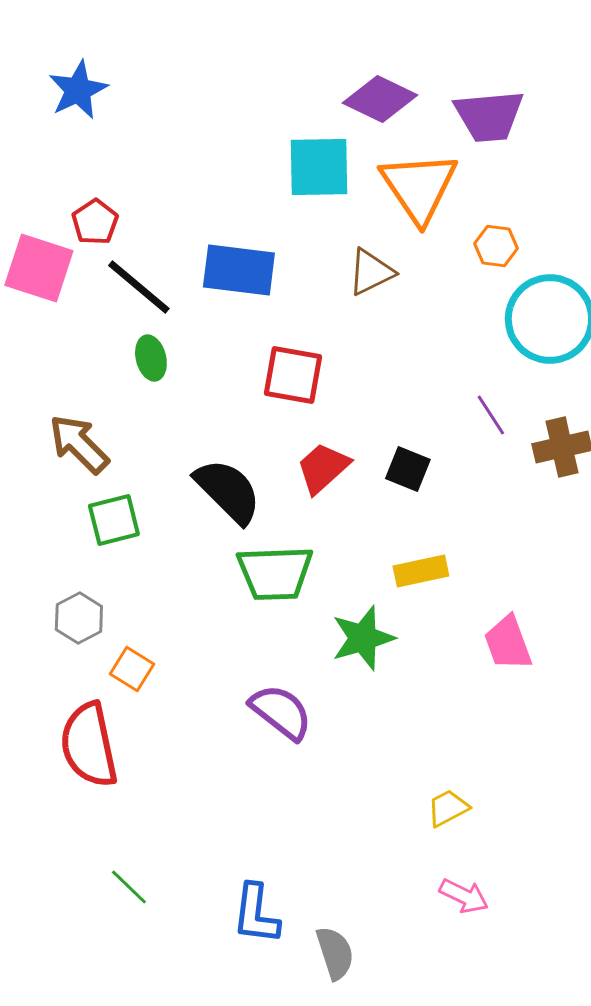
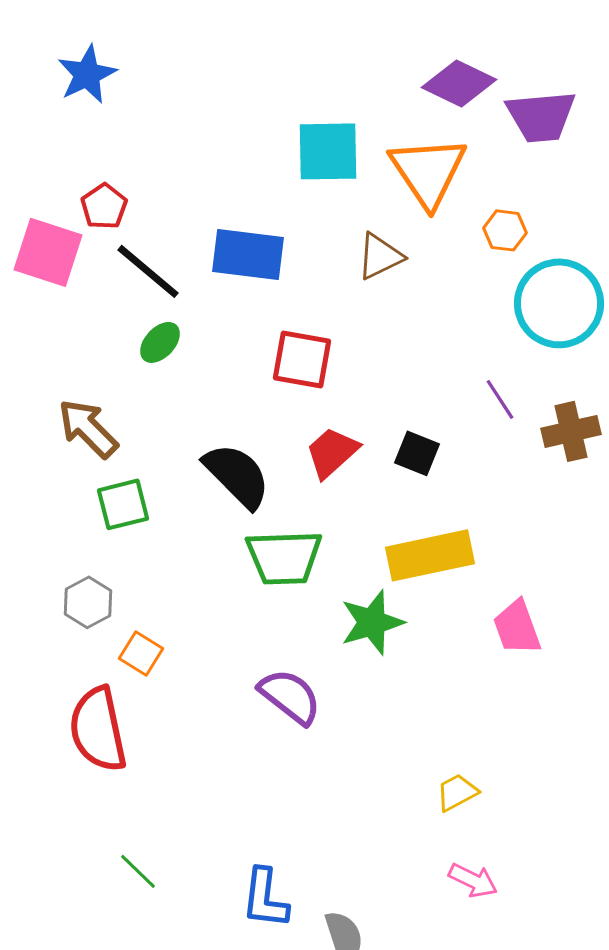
purple diamond: (380, 99) -> (459, 83), moved
purple trapezoid: (489, 116) -> (541, 116), moved
green ellipse: (151, 358) -> (160, 342), turned 57
yellow rectangle: (421, 571) -> (430, 555), size x1.6

